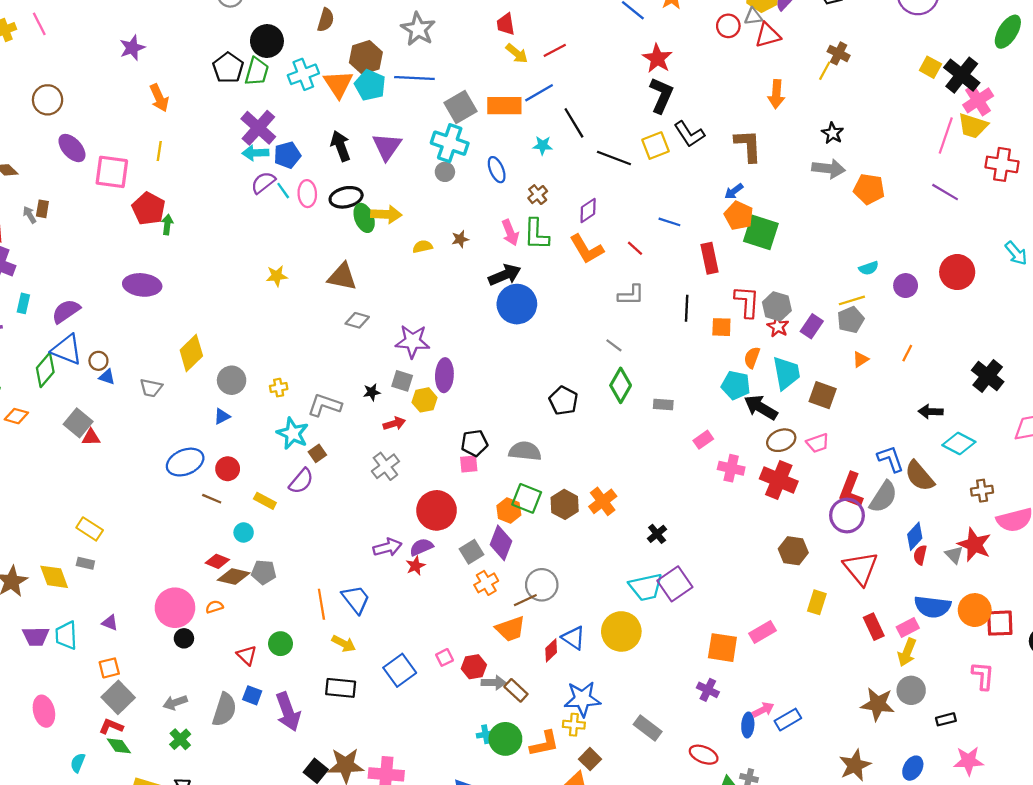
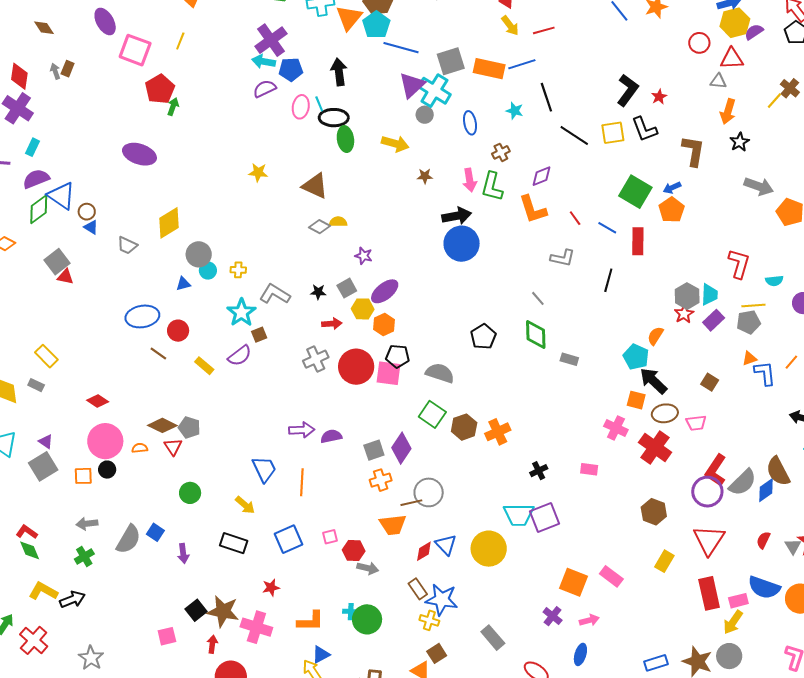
gray triangle: (753, 16) -> (718, 81), moved
red star: (657, 58) -> (659, 97), moved, size x0.6
blue line: (414, 78) -> (401, 48), moved
black star: (833, 133) -> (740, 142), moved
purple triangle: (387, 147) -> (412, 85), moved
cyan line: (283, 191) -> (319, 104), moved
yellow arrow: (386, 214) -> (395, 144), moved
blue line: (669, 222) -> (607, 228), moved
green square: (761, 232) -> (635, 192), moved
yellow semicircle: (423, 247) -> (338, 222), moved
red L-shape: (747, 302) -> (739, 264), moved
purple semicircle: (66, 311) -> (36, 179), moved
orange square: (721, 327) -> (636, 400), moved
purple star: (413, 341) -> (364, 256), size x0.6
cyan trapezoid: (786, 373) -> (709, 295), moved, size x0.7
purple ellipse: (444, 375) -> (385, 291), turned 36
gray square: (402, 381) -> (347, 288), turned 30
green diamond: (621, 385) -> (536, 334), turned -44
brown square: (823, 395) -> (710, 382), size x0.7
pink rectangle: (703, 440) -> (589, 469), moved, turned 30
blue L-shape: (891, 459) -> (765, 373), moved
pink square: (469, 464) -> (389, 373), size x1.5
red circle: (437, 510) -> (356, 367), moved
orange hexagon: (509, 510) -> (384, 324), moved
cyan circle: (244, 532) -> (208, 271), moved
blue diamond: (915, 536) -> (766, 490), moved
red diamond: (217, 561) -> (98, 401), moved
red star: (415, 566) -> (271, 588), moved
orange line: (321, 604) -> (302, 482), moved
red rectangle: (874, 627) -> (709, 593), size x1.4
pink rectangle: (763, 632) -> (611, 576), turned 55
red triangle: (247, 655) -> (173, 447), moved
orange square: (109, 668) -> (83, 476), moved
brown rectangle: (516, 690) -> (418, 589), moved
gray square: (118, 697) -> (43, 466), moved
pink arrow: (763, 710) -> (589, 620), moved
purple arrow: (288, 712) -> (183, 554), size x0.6
blue rectangle: (788, 720) -> (656, 663), moved
orange L-shape: (544, 744) -> (310, 621), moved

